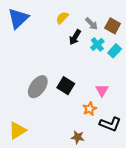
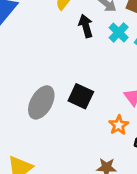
black arrow: (75, 37) -> (86, 26), turned 140

